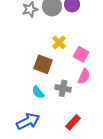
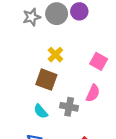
yellow cross: (59, 42) -> (55, 55), moved
pink square: (81, 54) -> (99, 61), moved

